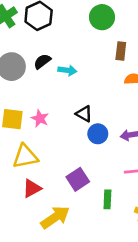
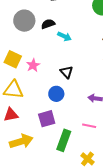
blue circle: (98, 134) -> (56, 94), moved
green rectangle: (107, 199) -> (64, 140), size x1.5

